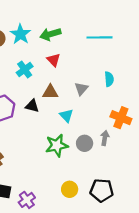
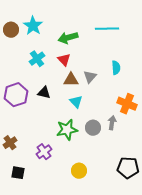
green arrow: (50, 34) -> (68, 38), moved
red triangle: (54, 60) -> (64, 60), moved
brown triangle: (50, 92) -> (71, 80), moved
black pentagon: (102, 190) -> (128, 168), moved
purple cross: (27, 200) -> (44, 152), moved

